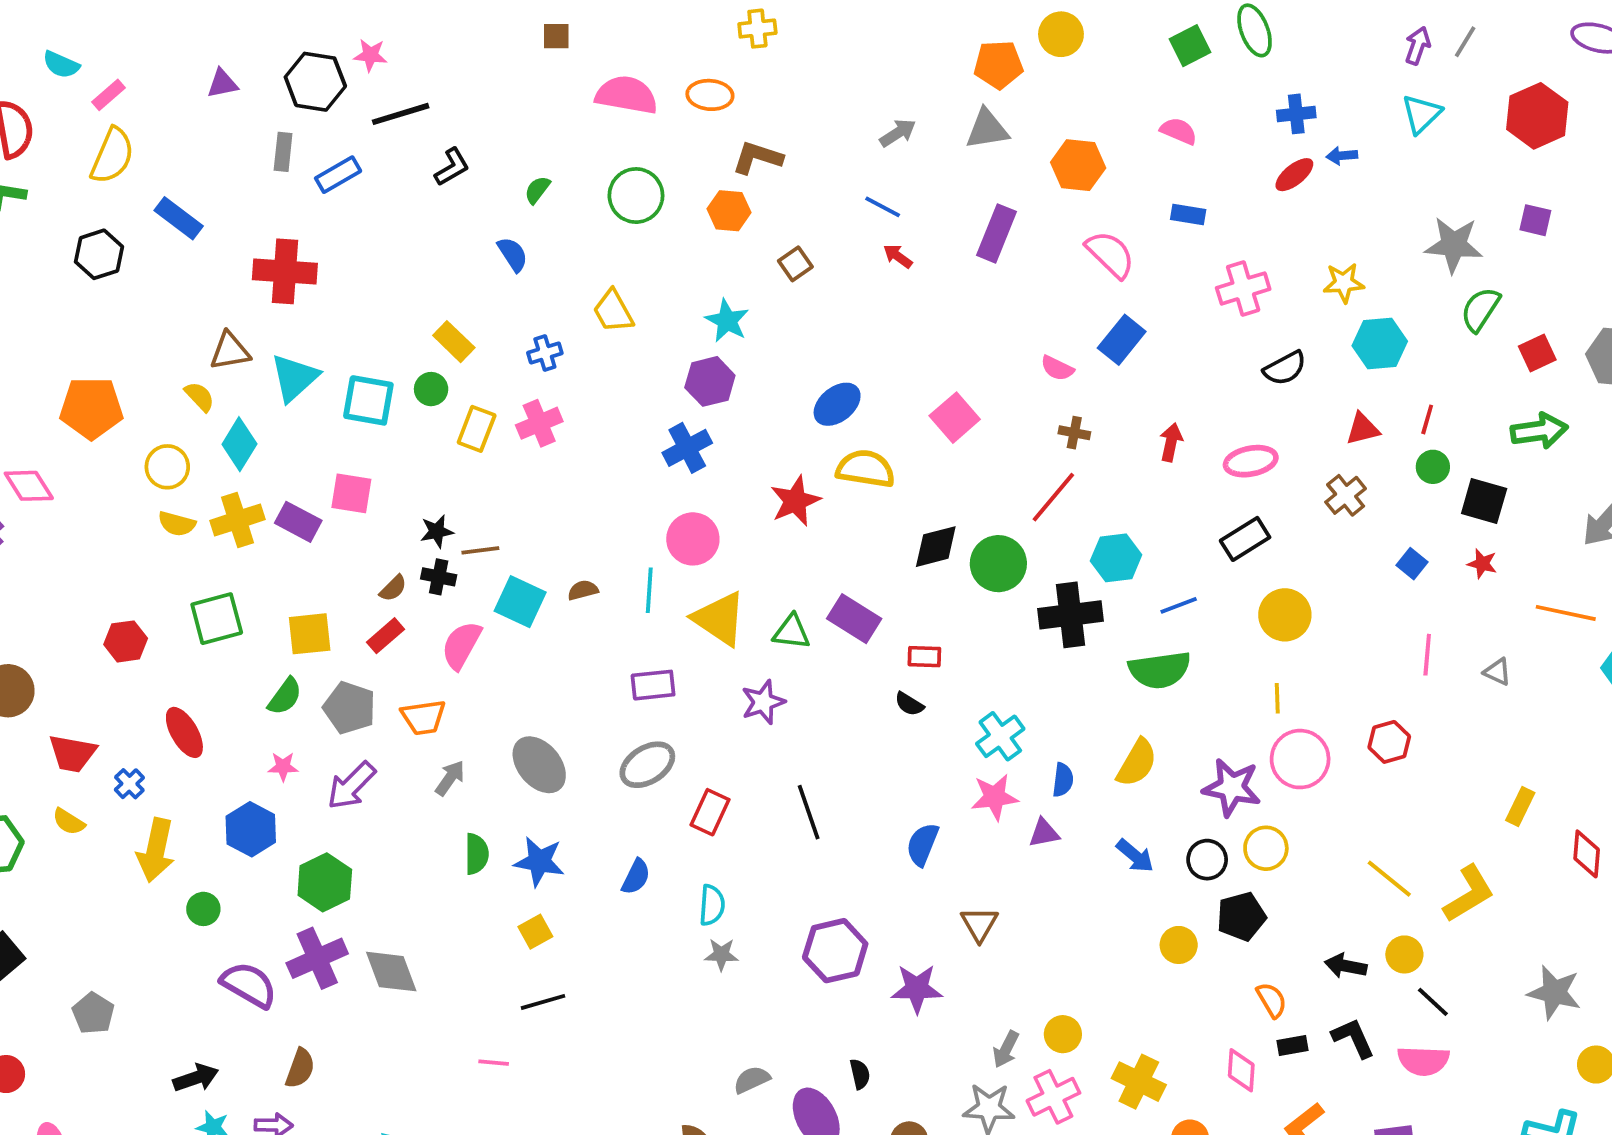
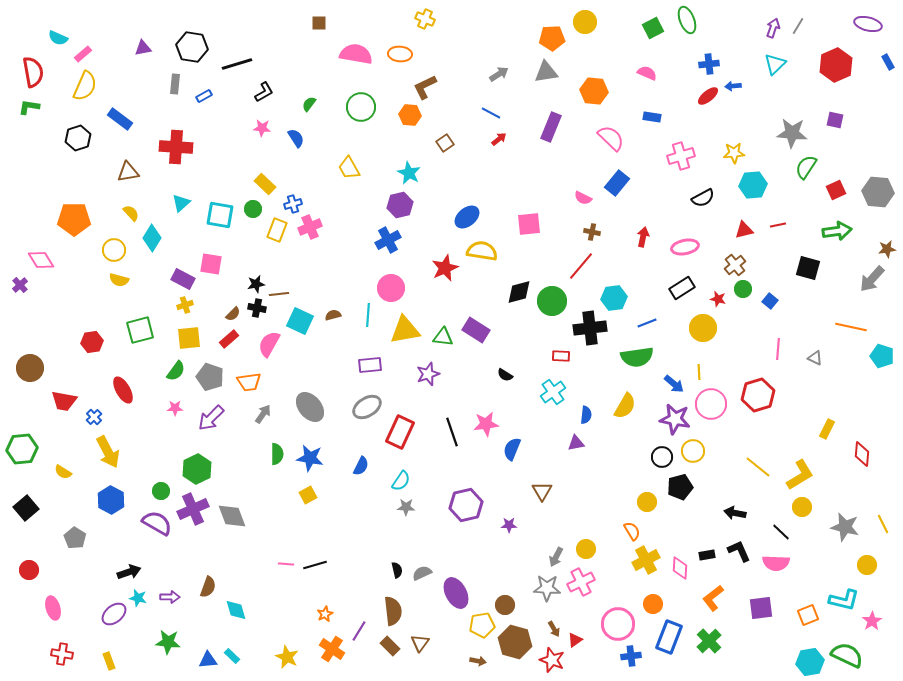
yellow cross: (757, 29) -> (425, 19), turned 30
pink star: (370, 55) -> (262, 128), moved
brown L-shape: (757, 158) -> (425, 87), turned -44
blue rectangle: (338, 175) -> (204, 96), size x0.7
red arrow: (898, 256) -> (499, 139), turned 105
brown triangle: (230, 351) -> (128, 172), moved
blue cross: (545, 353) -> (293, 204), moved
cyan triangle: (294, 378) -> (181, 203), size x0.7
pink square: (955, 418) -> (529, 224), turned 35
red line: (1427, 419) -> (778, 225), turned 63
green circle: (1433, 467) -> (743, 289), moved
yellow cross: (238, 520) -> (185, 305), moved, size x0.6
red star: (1482, 564) -> (718, 299), moved
yellow triangle: (719, 619) -> (405, 330), turned -44
red rectangle: (924, 657) -> (561, 356), moved
red hexagon: (1389, 742) -> (758, 395), size x1.5
pink star: (995, 797) -> (486, 424), moved
red rectangle: (710, 812) -> (400, 432), size x1.4
yellow semicircle: (69, 822) -> (63, 472), moved
blue hexagon: (251, 829) -> (111, 500), moved
yellow arrow: (156, 850) -> (108, 452), turned -40
blue arrow: (1135, 856) -> (674, 384), moved
cyan semicircle: (712, 905) -> (401, 481), turned 30
green circle: (203, 909) -> (161, 491), moved
yellow circle: (1404, 954) -> (802, 507), moved
purple star: (917, 989) -> (509, 525), size x0.6
orange semicircle: (1272, 1000) -> (632, 531), moved
black line: (543, 1002) -> (315, 565), moved
brown semicircle: (300, 1068) -> (208, 587), moved
black semicircle: (860, 1074) -> (397, 570), moved
yellow cross: (1139, 1082) -> (646, 560), moved, turned 36

